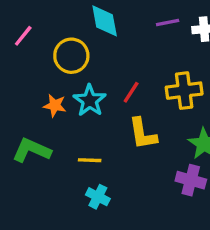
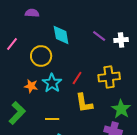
purple line: (168, 23) -> (99, 36), turned 48
green L-shape: (32, 150) -> (17, 113), turned 110

